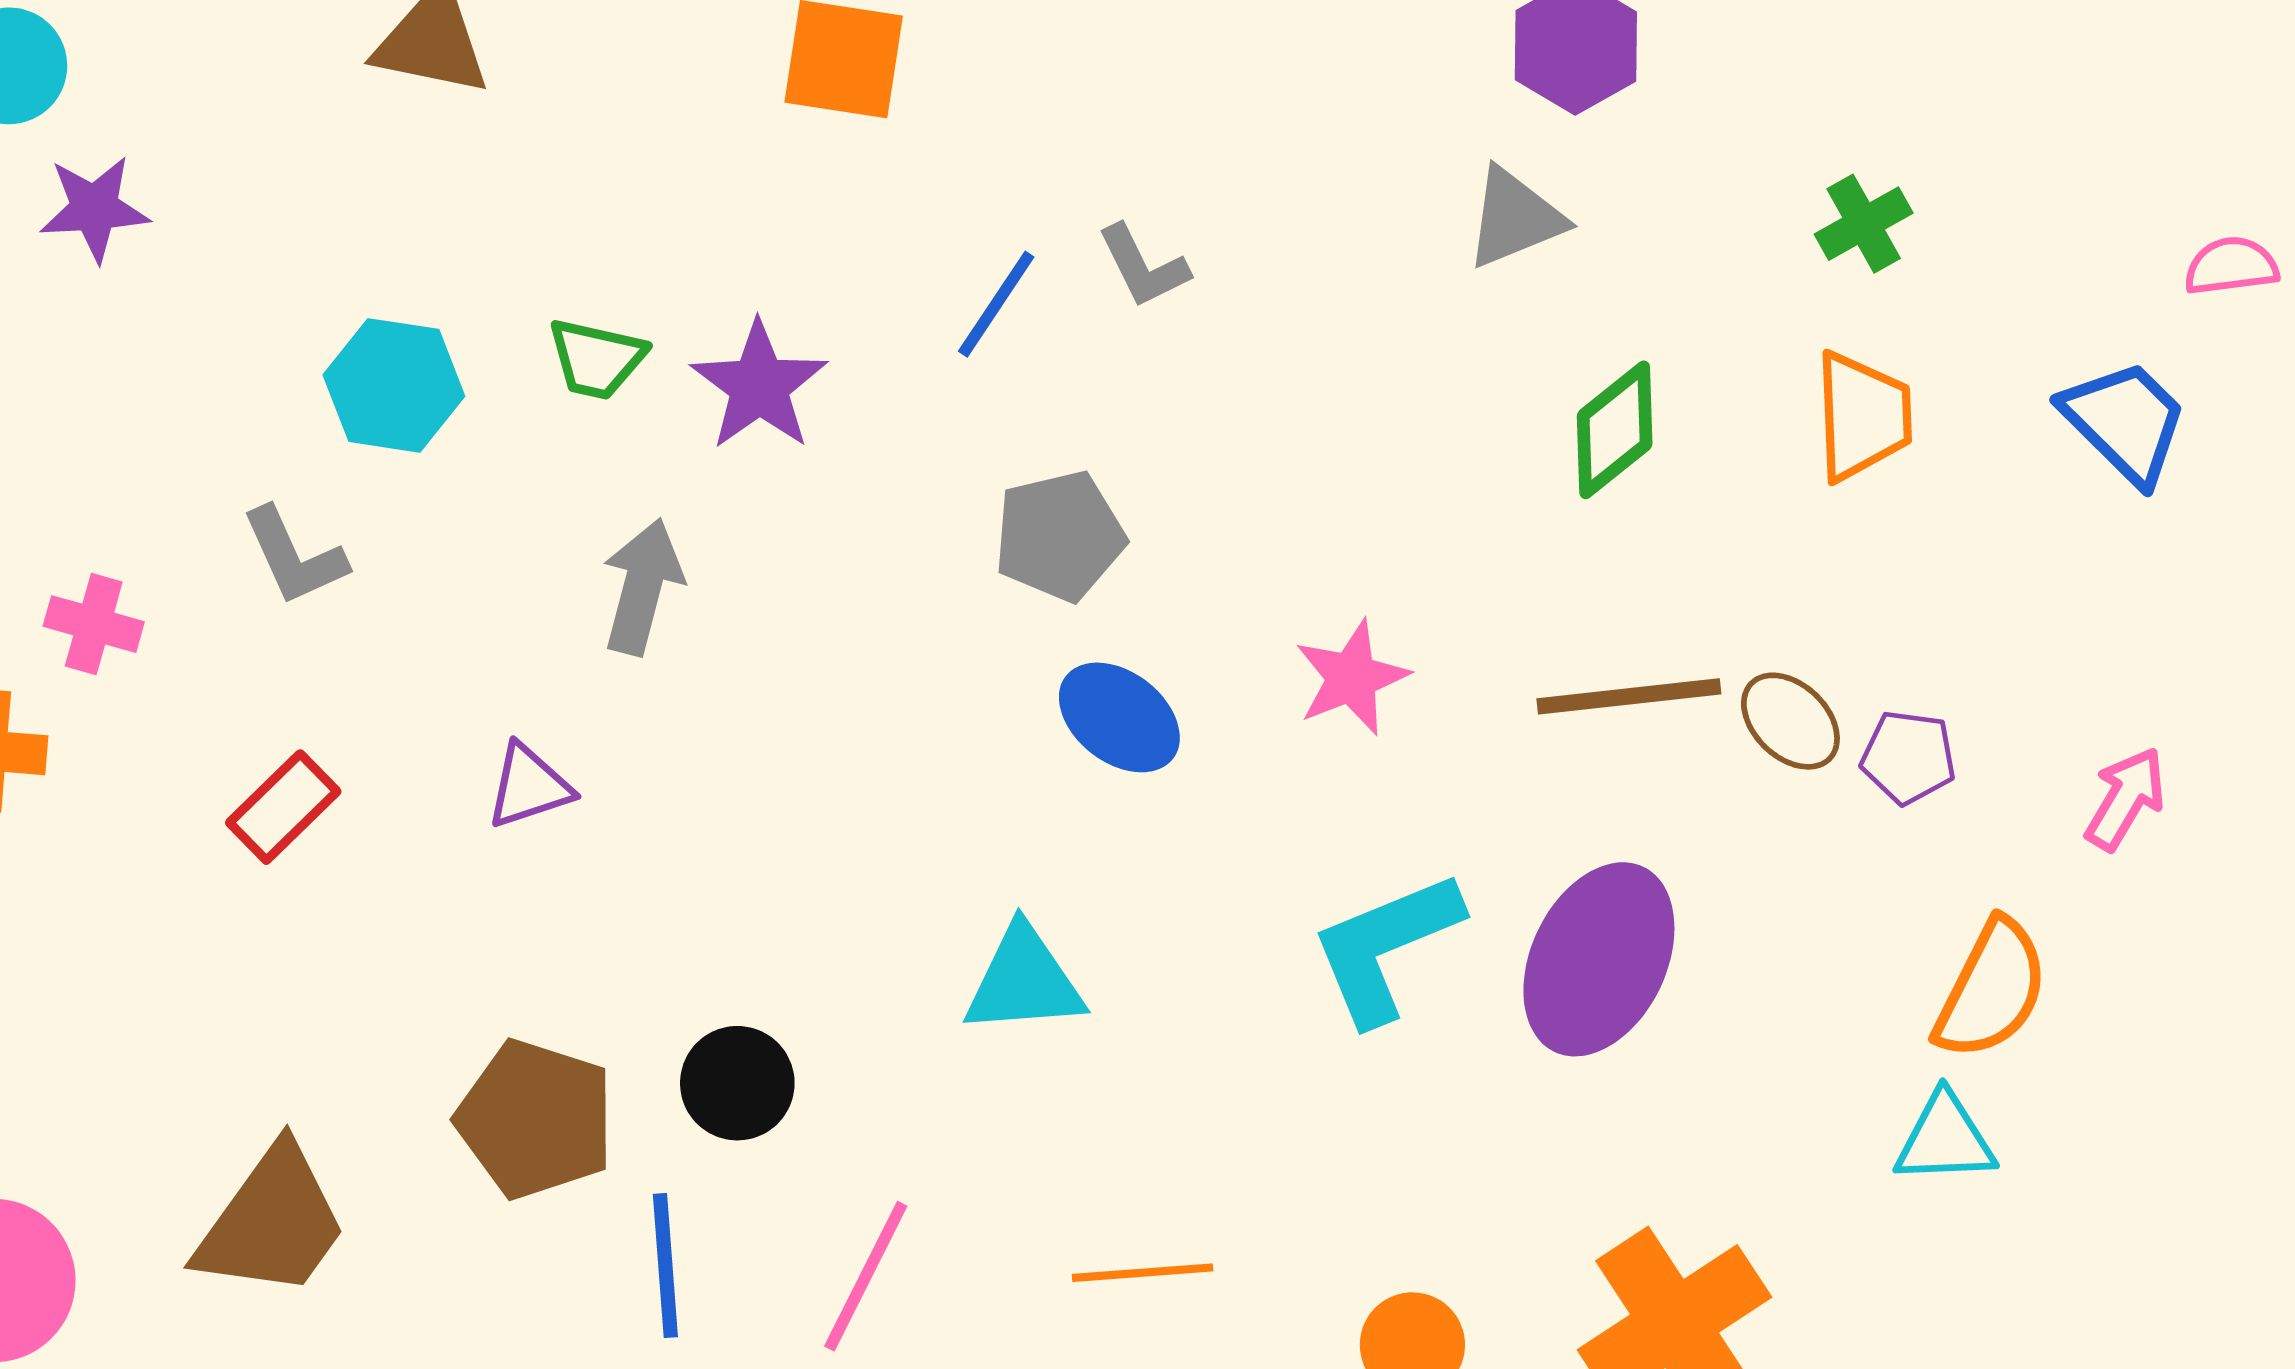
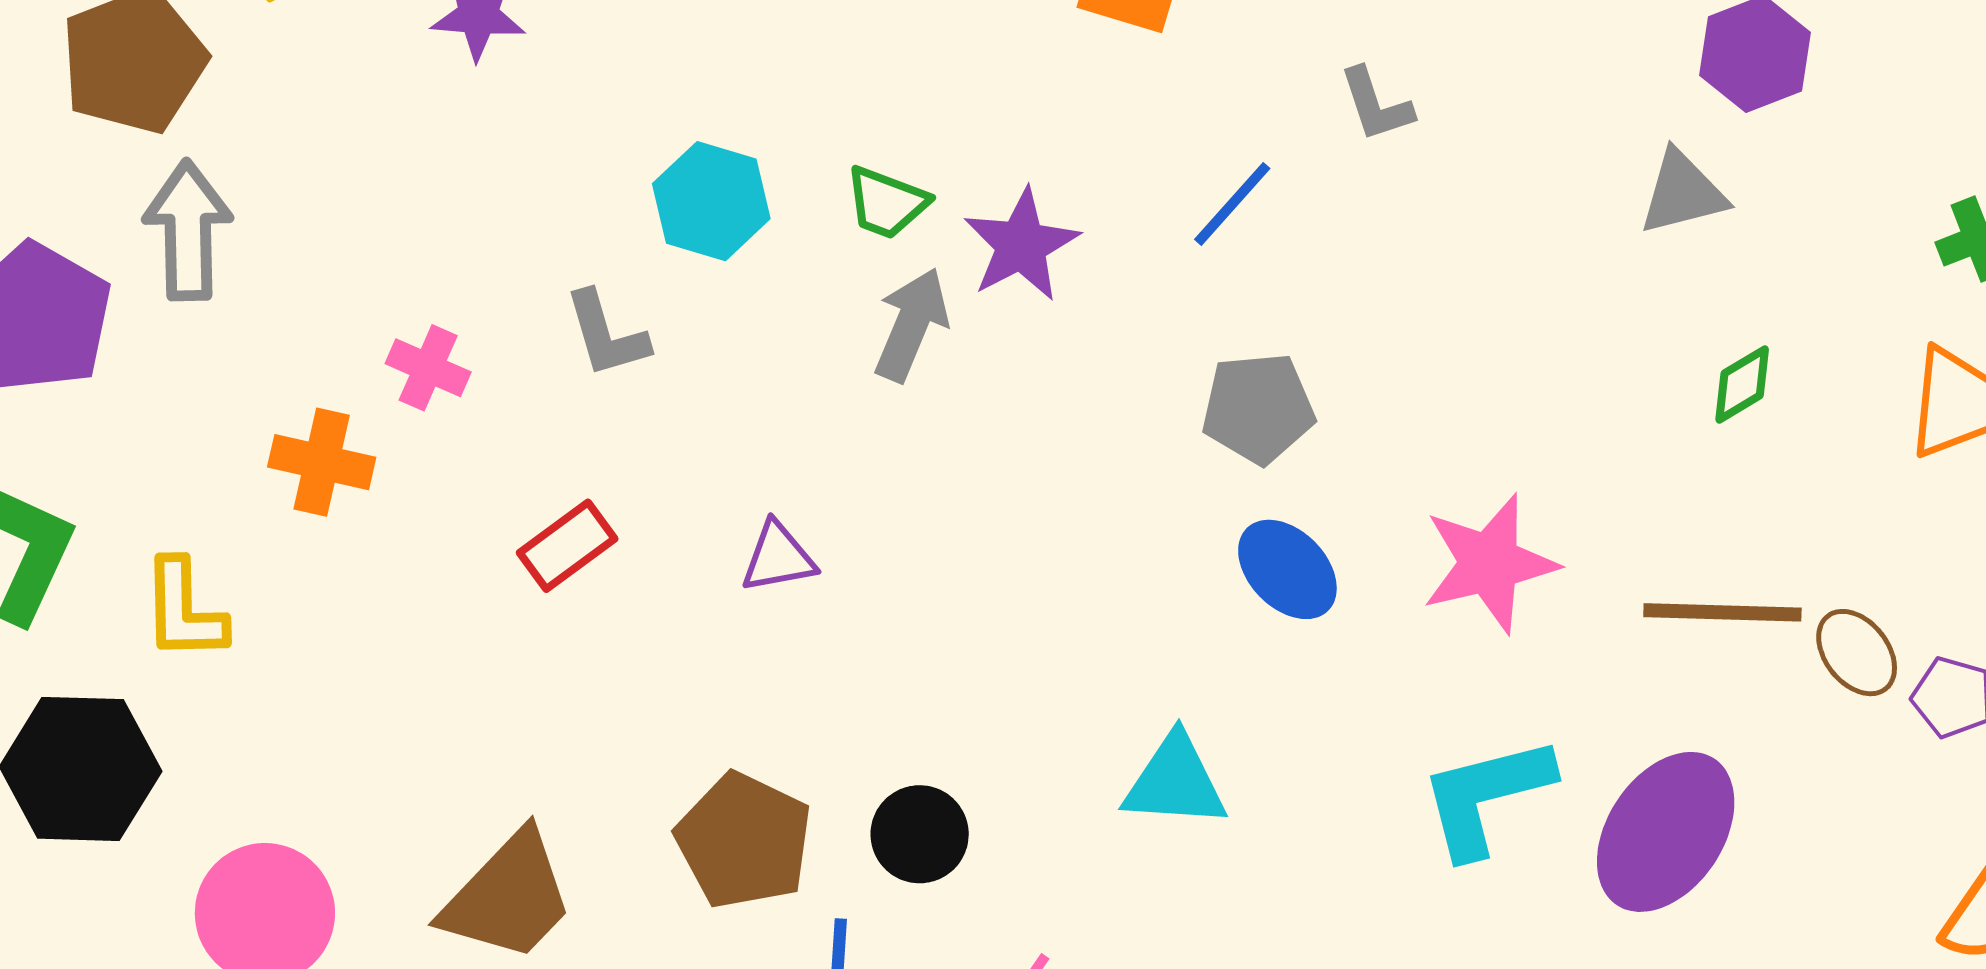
gray L-shape: (1143, 266) -> (1376, 105), moved
green diamond: (1615, 430) -> (1742, 384), size x0.7
gray arrow: (642, 587) -> (911, 325), moved
pink star: (1352, 678) -> (1489, 563), size x1.4

